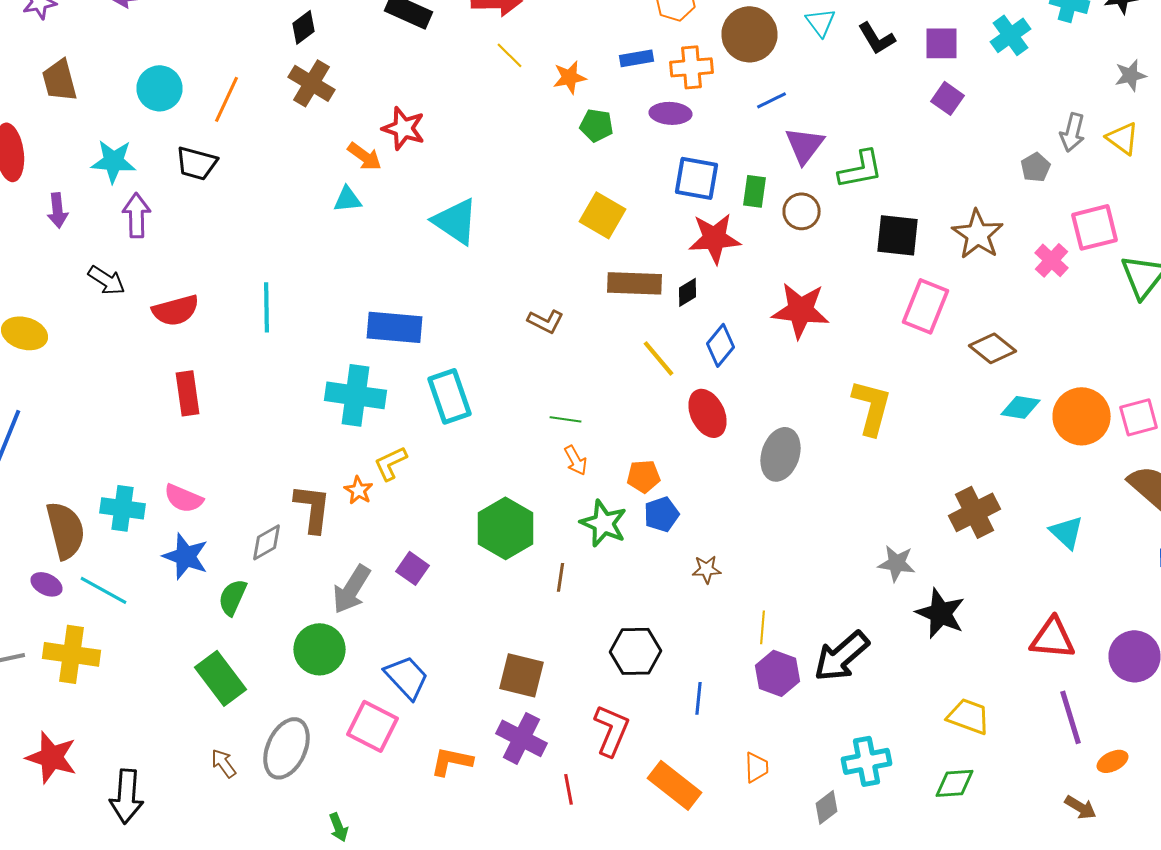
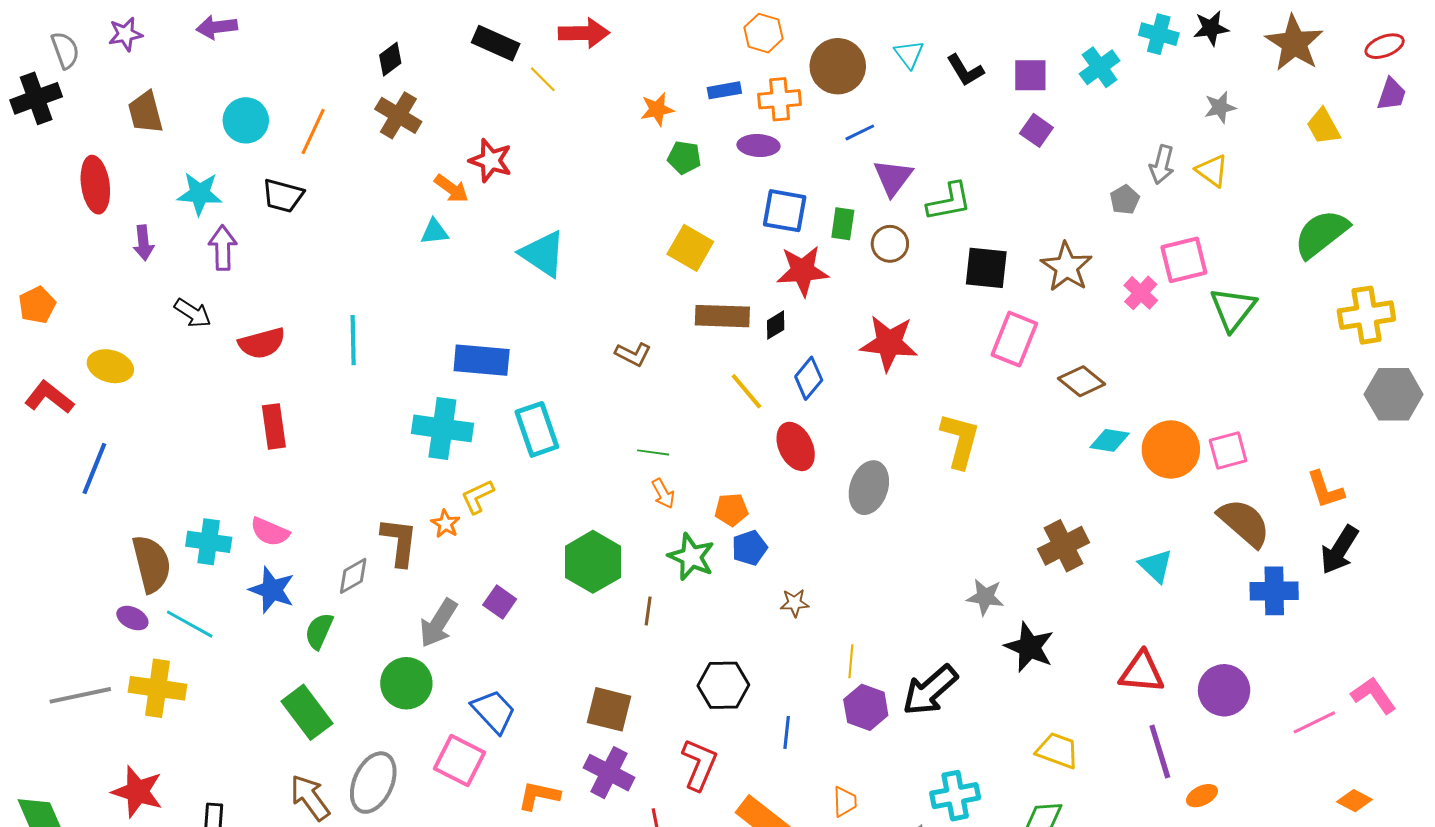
yellow line: (510, 55) -> (543, 79), moved
brown arrow: (224, 763) -> (310, 798), size x1.6

